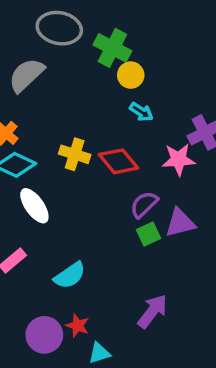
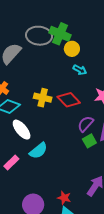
gray ellipse: (59, 28) -> (39, 36), moved
cyan semicircle: (70, 275) -> (38, 151), moved
red star: (78, 326) -> (64, 198), moved

